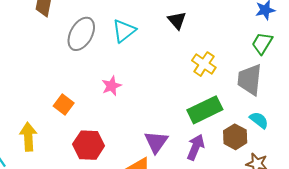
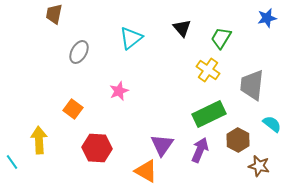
gray ellipse: (81, 34) -> (79, 52), moved, size x0.7
green trapezoid: (262, 43) -> (221, 38), moved
cyan semicircle: (259, 120) -> (272, 124), moved

